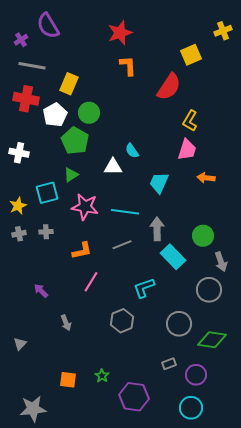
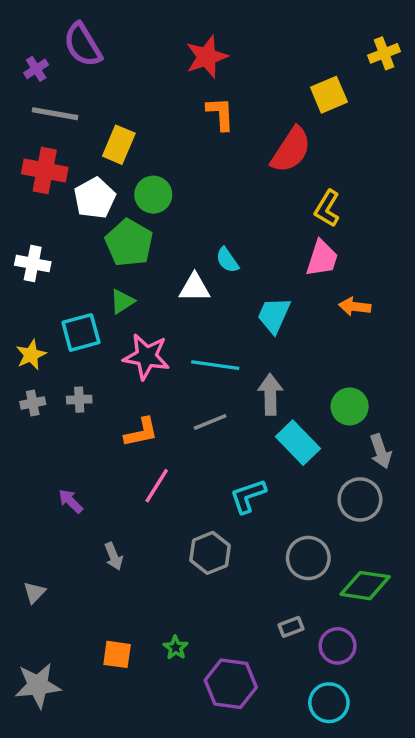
gray star: (33, 409) -> (38, 685), moved

